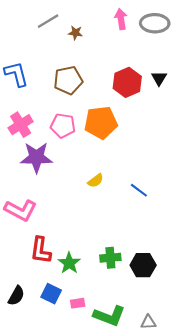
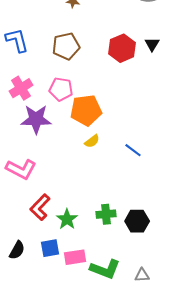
orange pentagon: (101, 123) -> (86, 110), moved
red L-shape: (41, 250) -> (40, 207), turned 36
blue square: (51, 294) -> (50, 248), turned -36
pink rectangle: (78, 303) -> (75, 257), size x1.5

